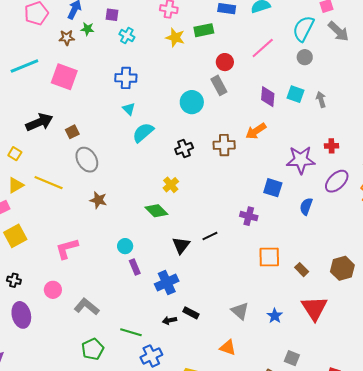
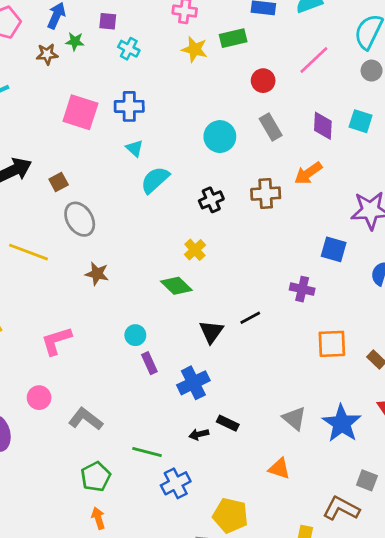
pink square: (64, 77) -> (80, 112), moved
gray rectangle: (219, 85) -> (271, 127), moved
blue star: (275, 316) -> (342, 423), size x1.8

